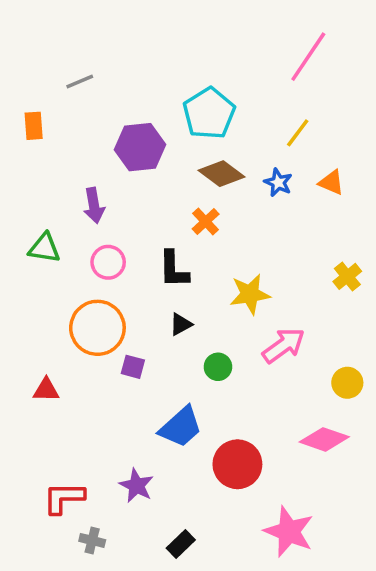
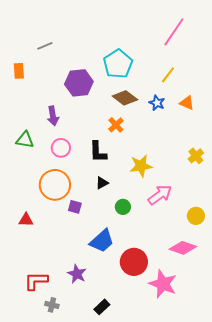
pink star: (289, 532) -> (163, 284), moved

